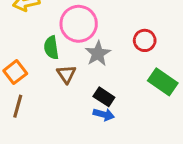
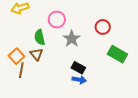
pink circle: (79, 24) -> (57, 20), size x0.7
brown triangle: (66, 74) -> (36, 54), moved
brown line: (18, 106) -> (21, 70), moved

